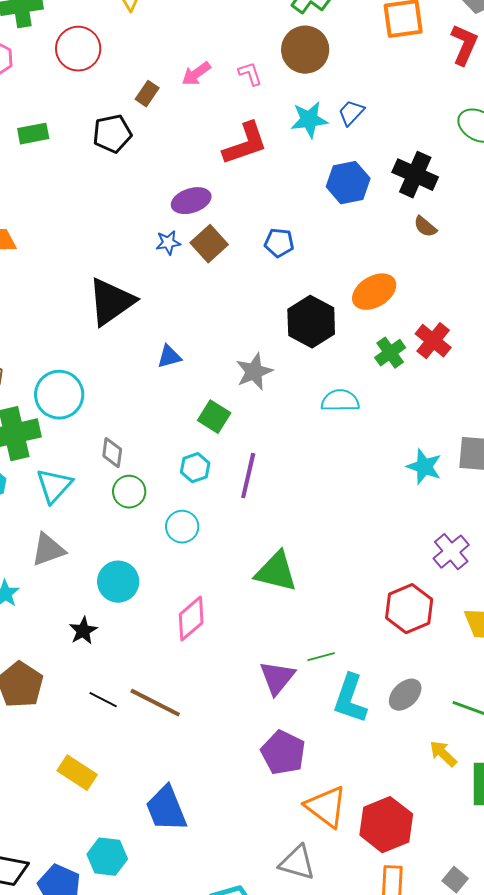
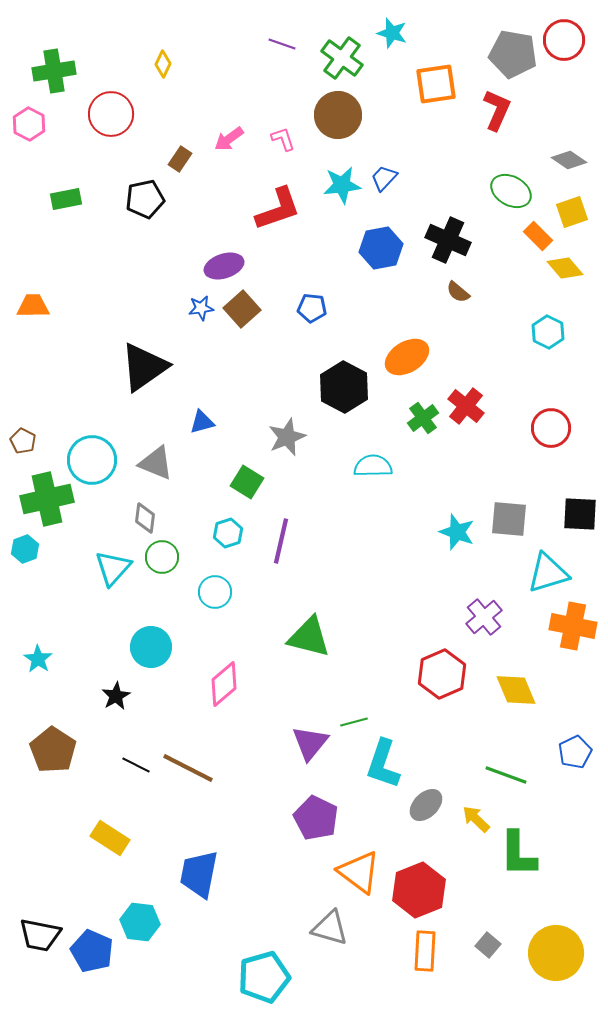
cyan triangle: (54, 486) -> (113, 568), moved
gray triangle: (48, 550) -> (156, 463), moved, turned 42
gray ellipse: (405, 695) -> (426, 805), moved
blue trapezoid: (166, 809) -> (199, 874), turned 33

